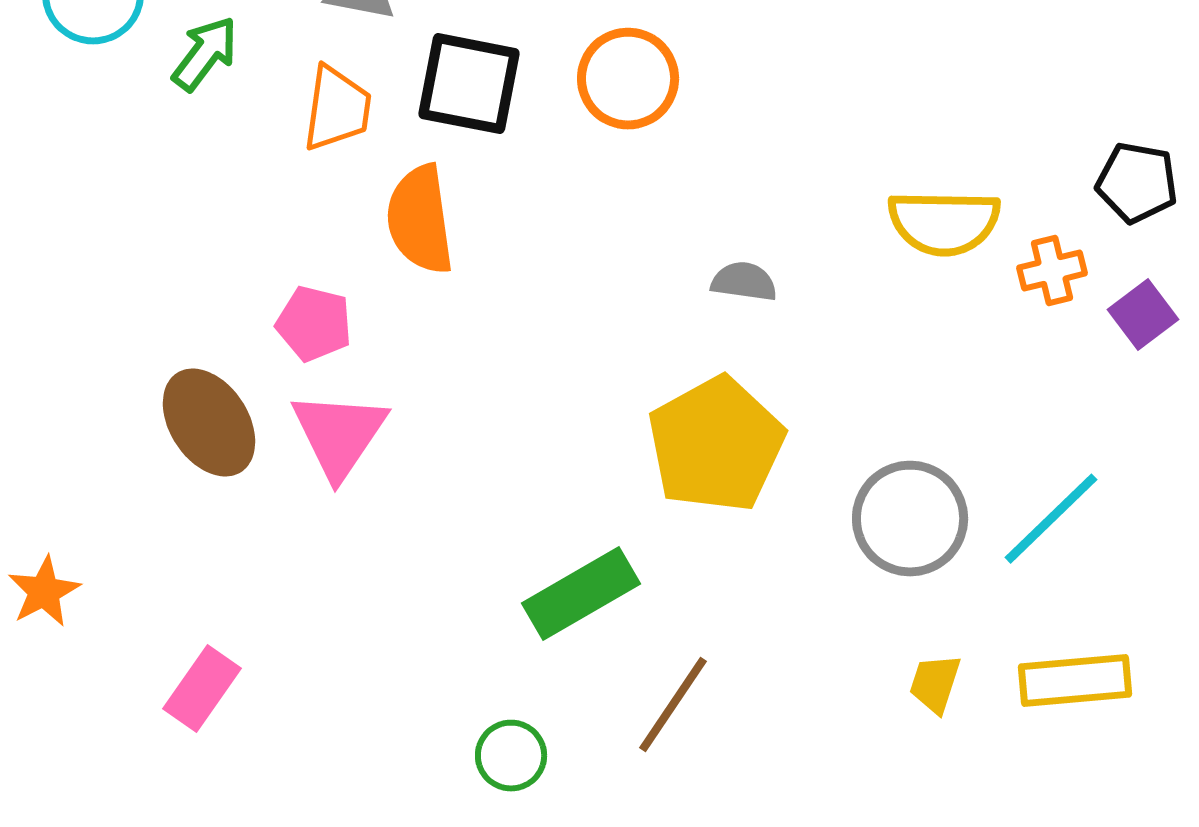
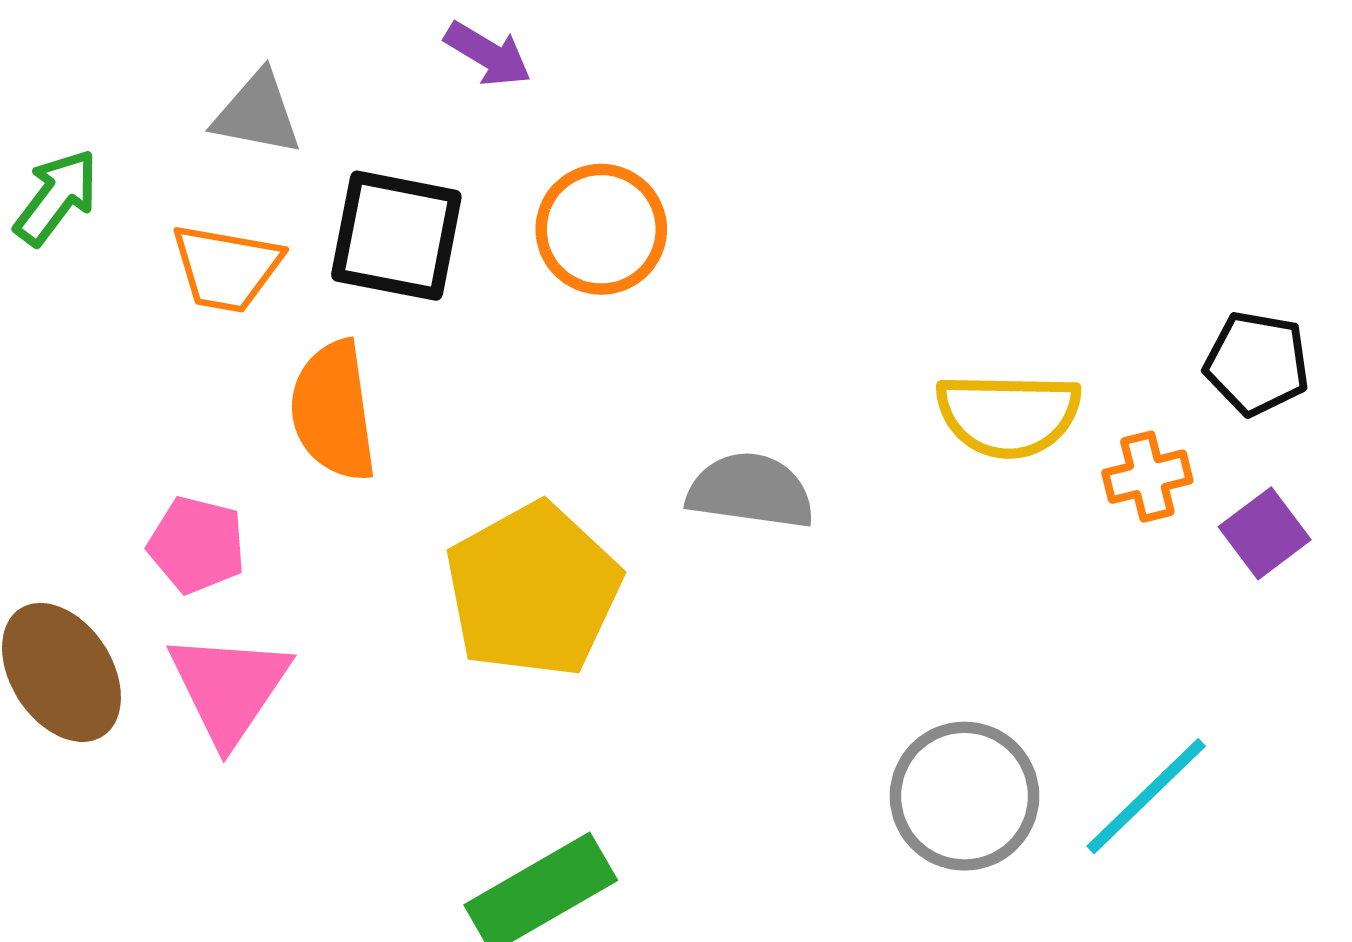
orange trapezoid: (337, 109) -> (226, 268), turned 92
gray semicircle: (744, 282) -> (751, 491), size x1.5
yellow pentagon: (716, 445) -> (533, 590), moved

